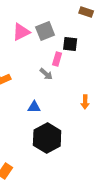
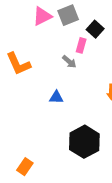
black square: (70, 44) -> (95, 29), turned 35
black hexagon: (47, 138) -> (84, 142), moved

